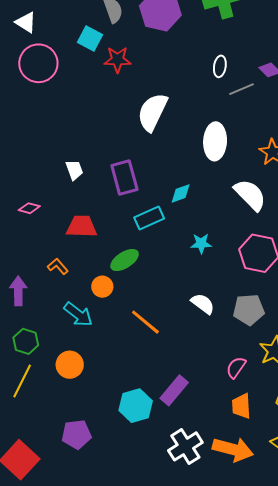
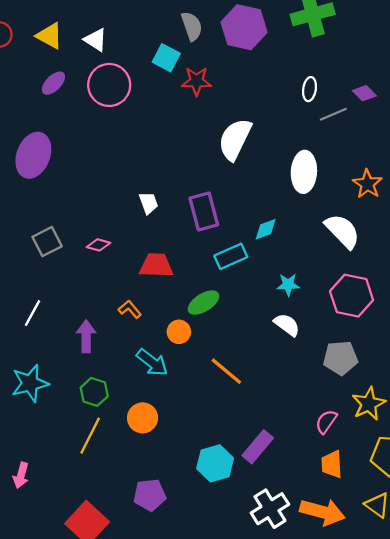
white semicircle: (203, 304) -> (287, 325), moved

